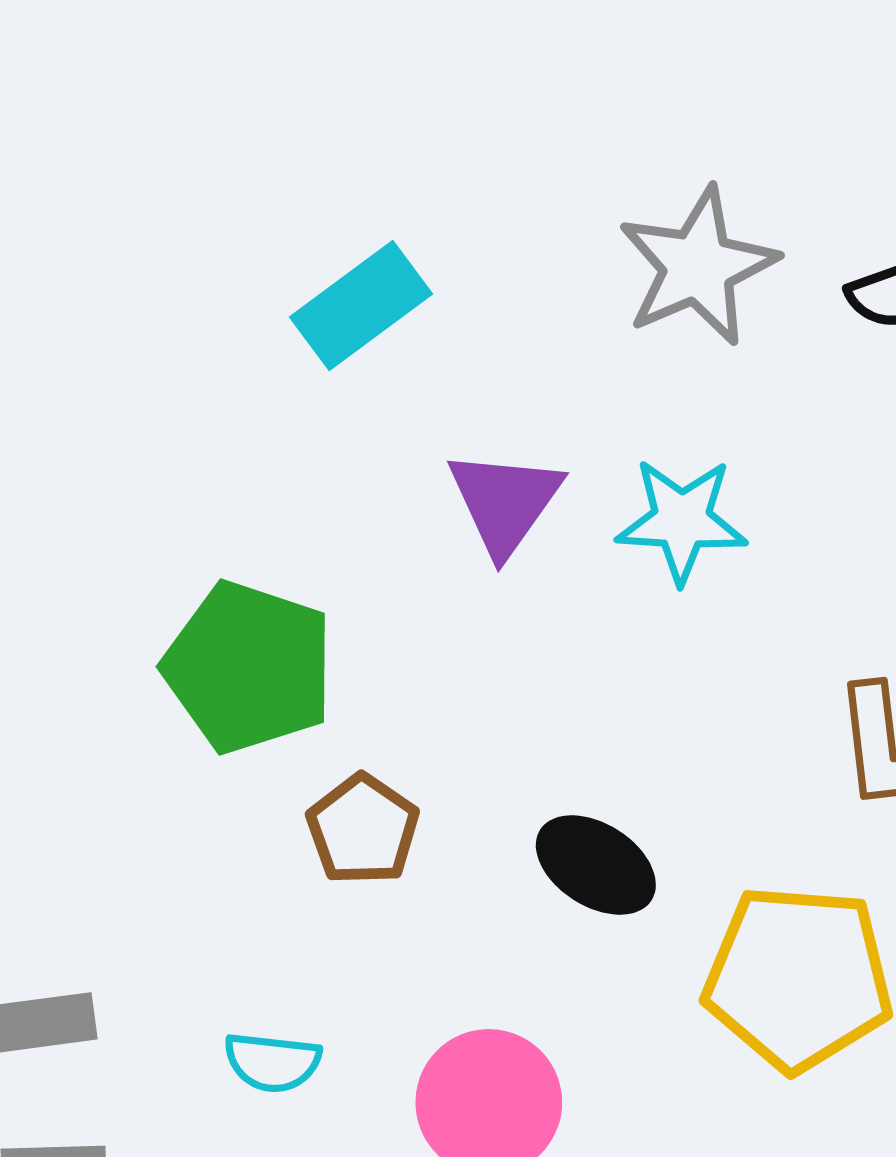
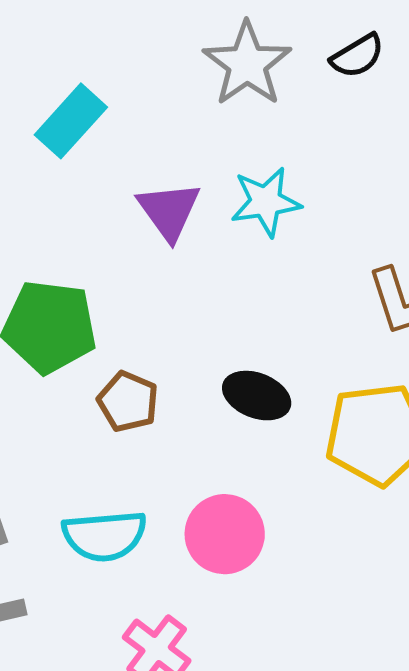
cyan semicircle: (272, 1062) -> (104, 536), size x1.6

